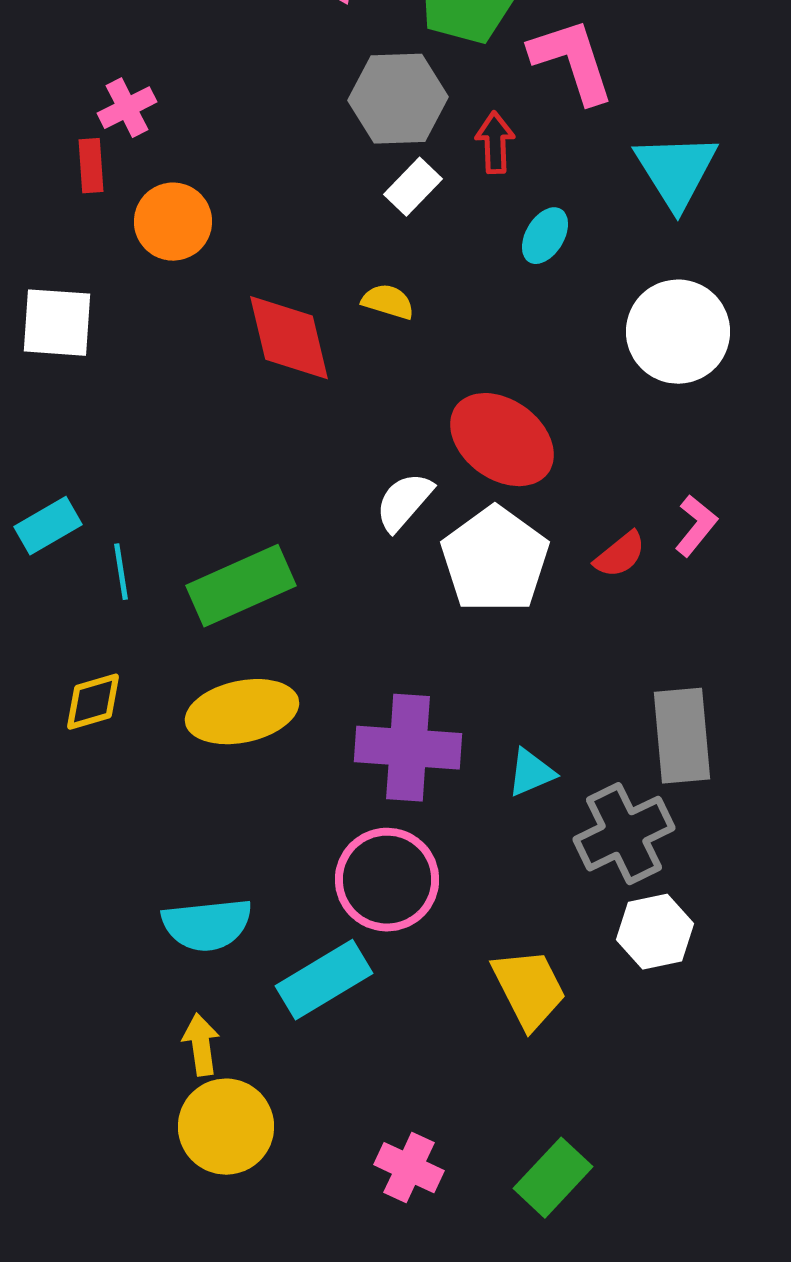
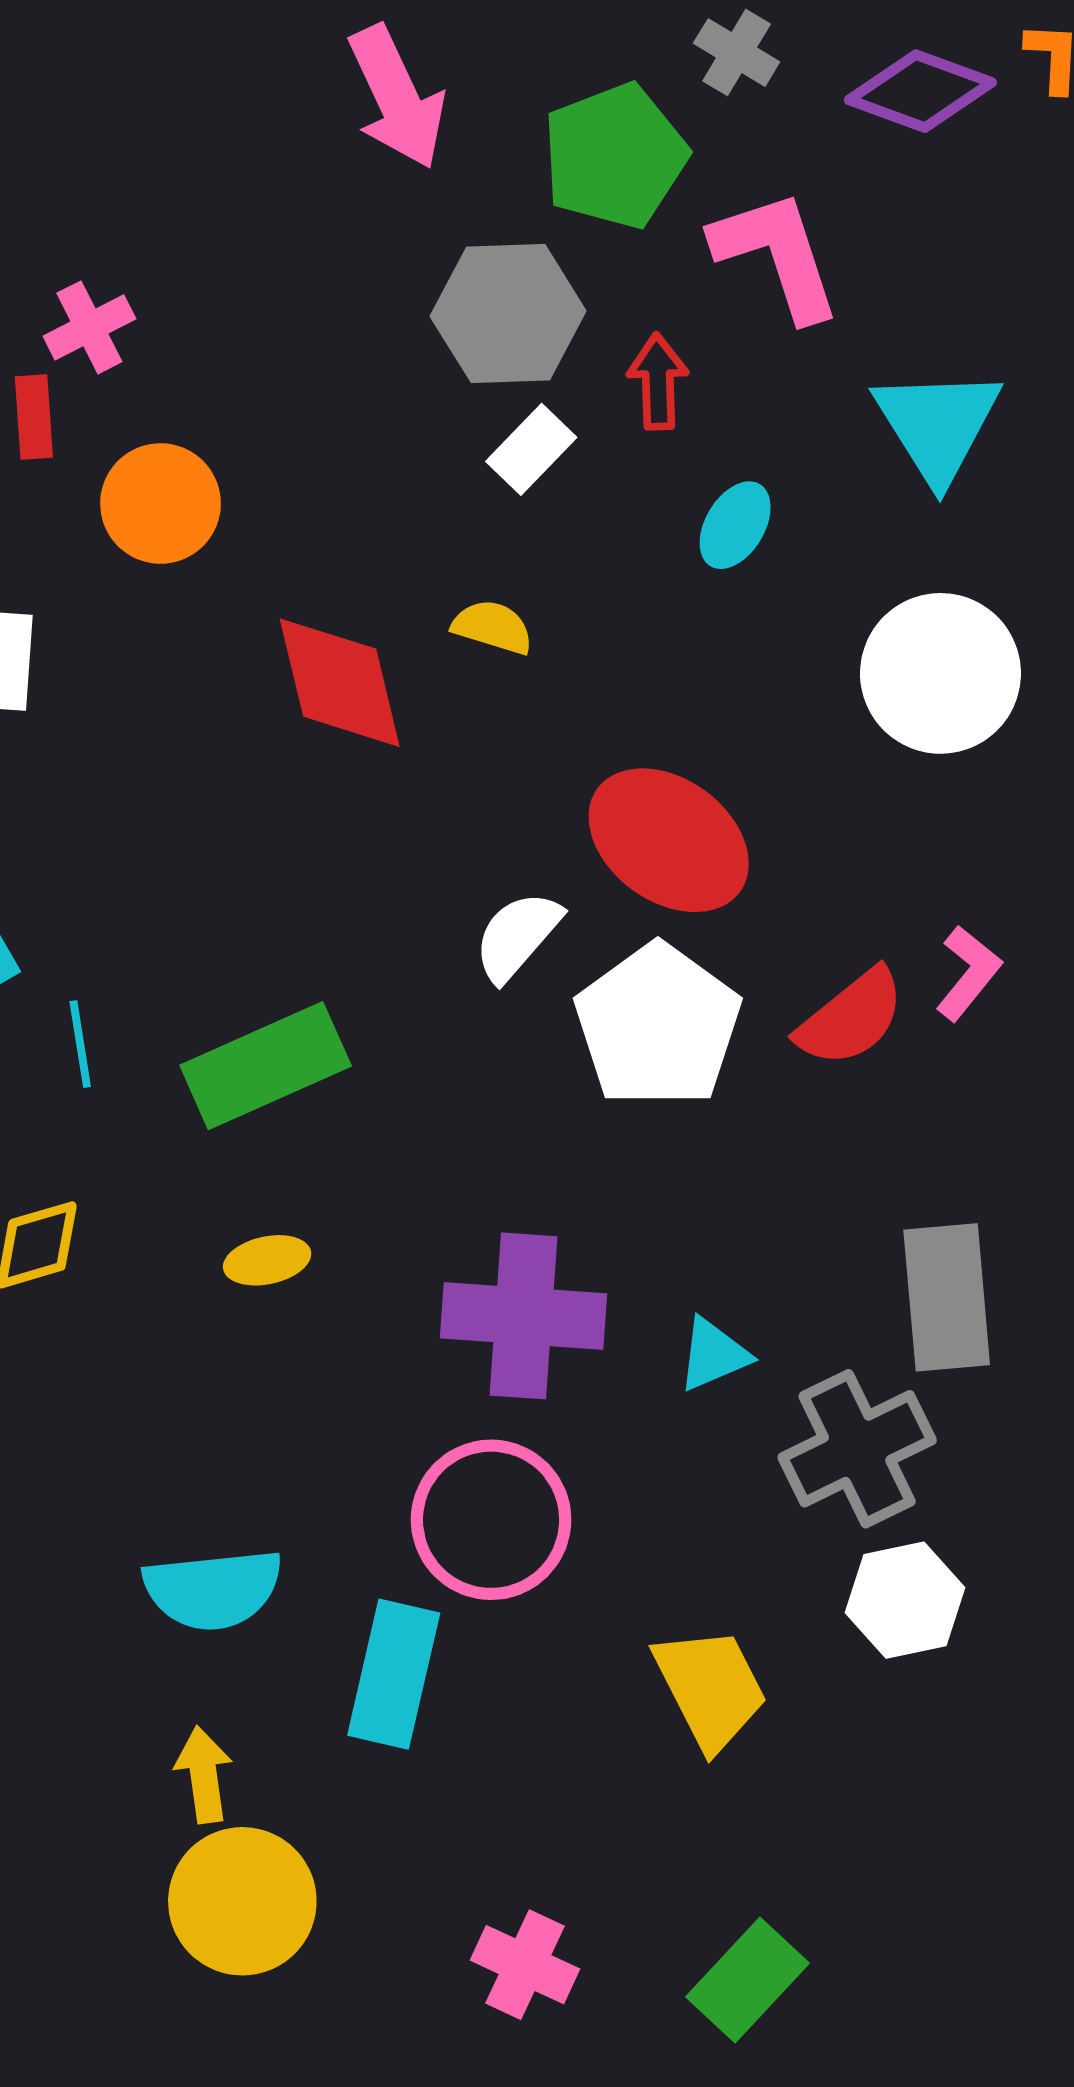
red semicircle: (620, 555) -> (851, 1018), size x1.4
yellow ellipse: (242, 712) -> (267, 1260), size x0.5
cyan rectangle: (324, 980) -> (394, 1674), turned -46

